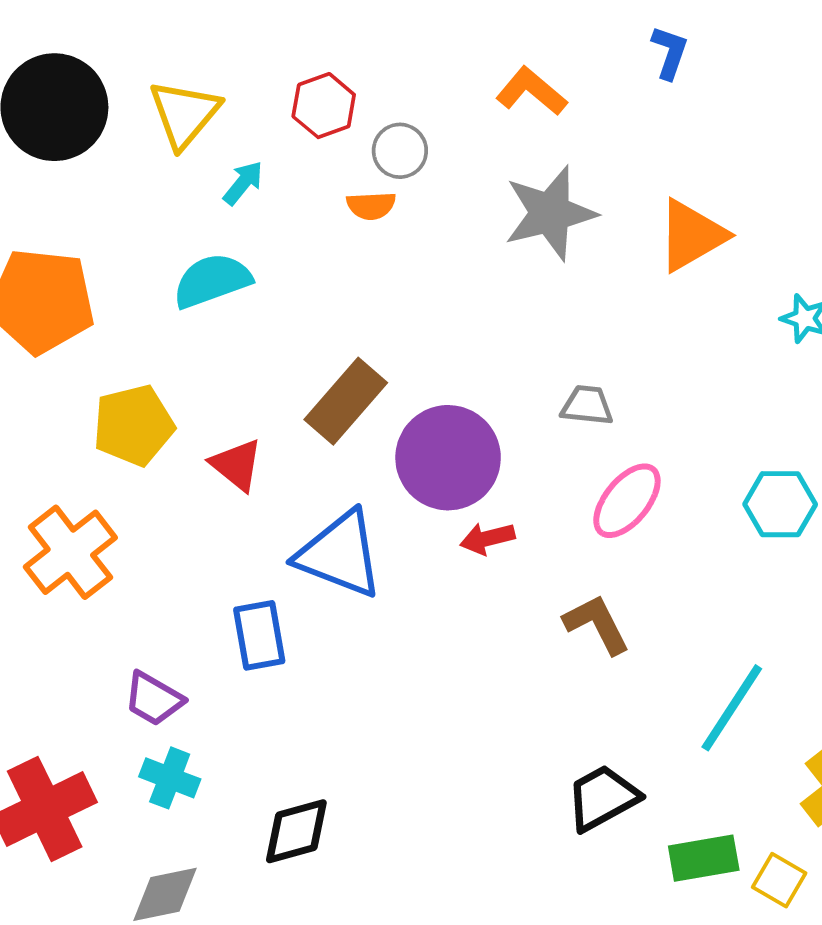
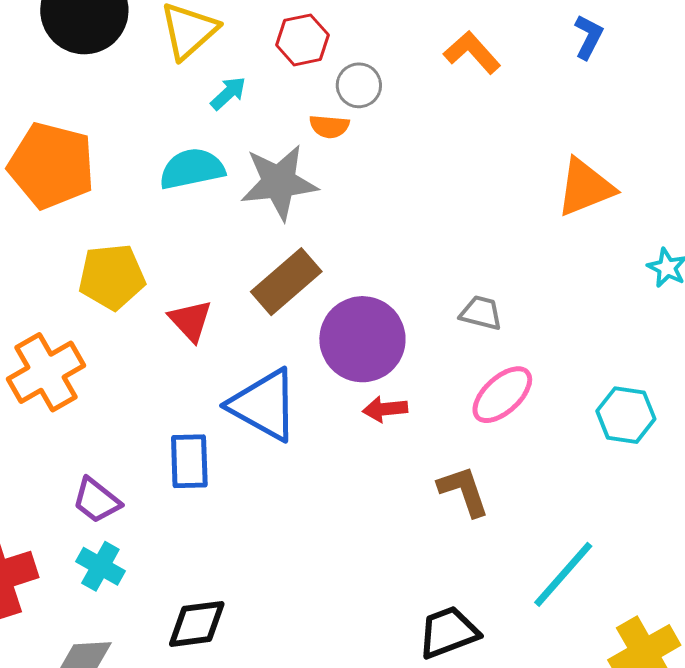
gray star: (550, 213) -> (279, 182), moved

